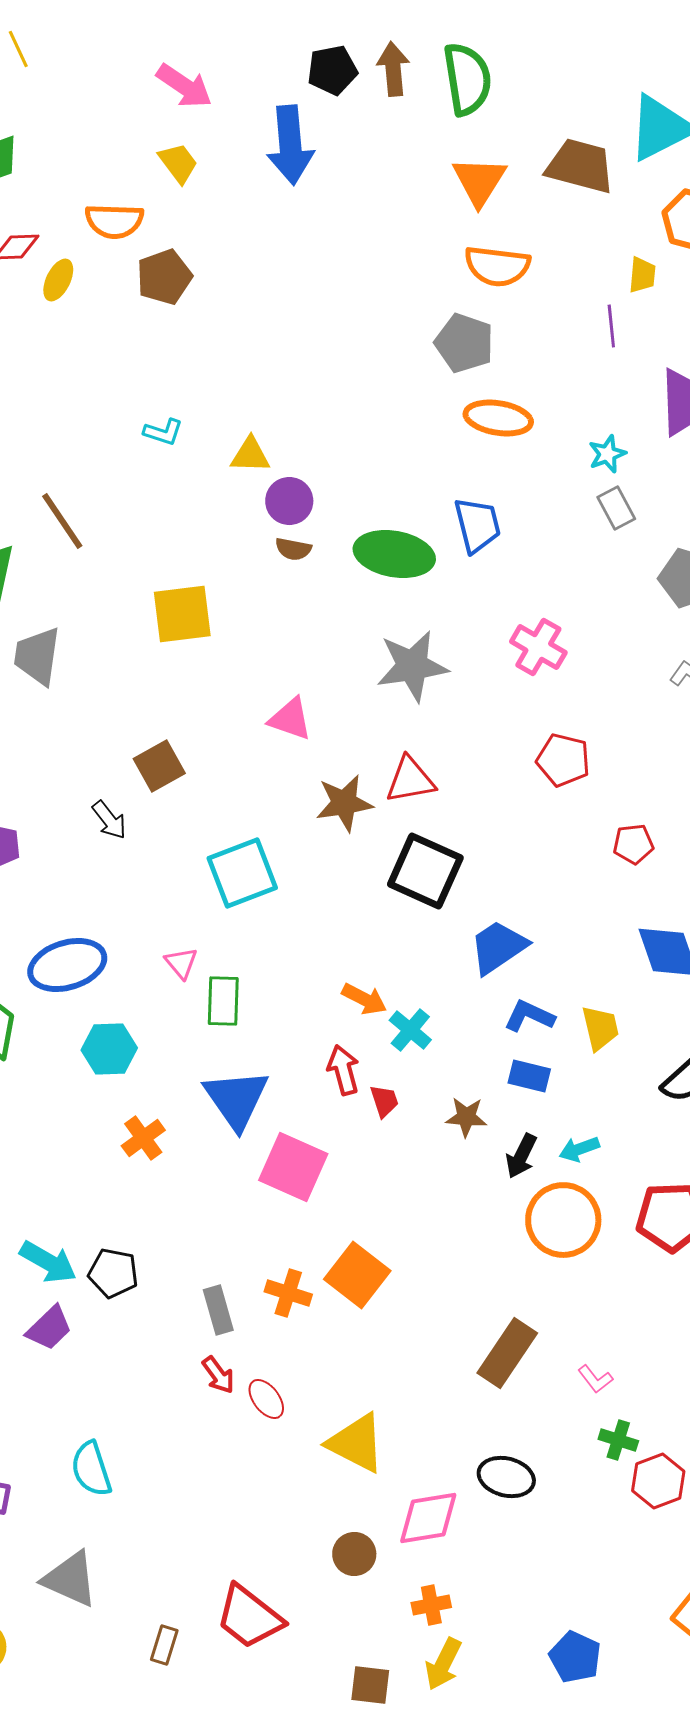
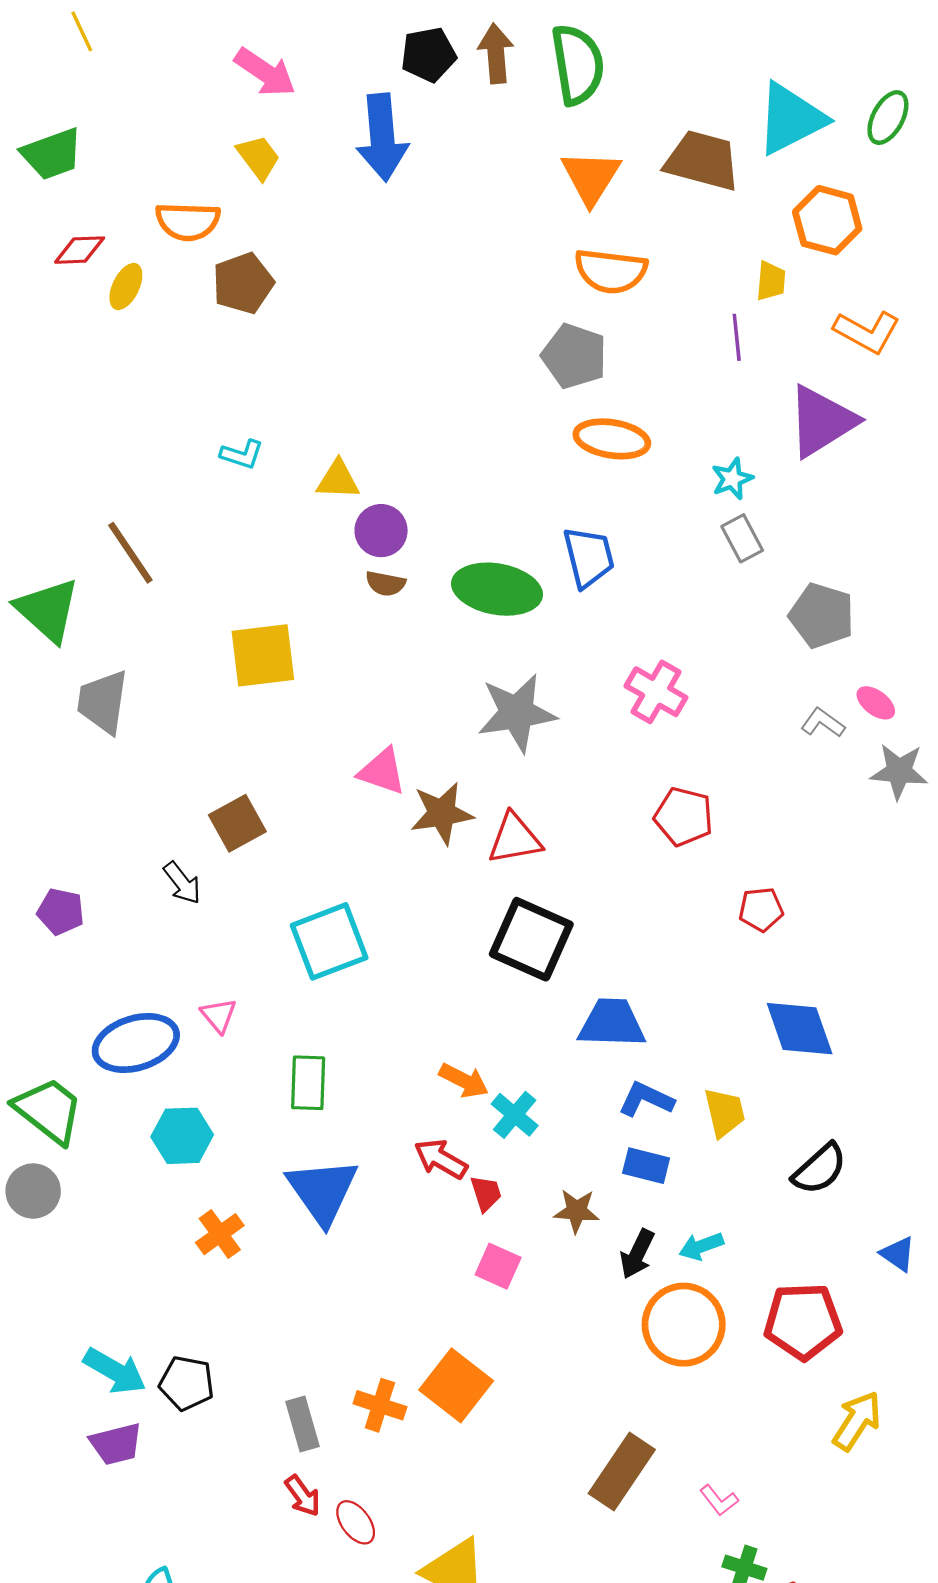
brown star: (344, 803) -> (442, 813), moved
blue trapezoid: (498, 947) -> (612, 1023), turned 36
pink triangle: (181, 963) -> (219, 1015), moved
red arrow: (343, 1070) -> (441, 1159), turned -45
pink square: (293, 1167) -> (498, 1266), moved, size x0.6
purple trapezoid: (49, 1328) -> (116, 1444), turned 30

